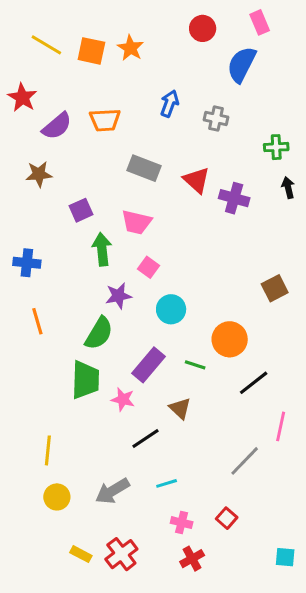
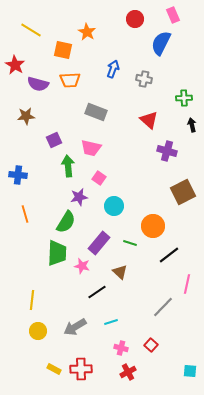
orange square: (91, 51) -> (63, 50), moved
purple semicircle: (57, 126) -> (38, 84), turned 55
red triangle: (197, 180) -> (149, 120), moved
purple cross: (234, 198) -> (167, 151), moved
brown square: (275, 288) -> (183, 192), size x1.4
red cross: (121, 554) -> (81, 369), turned 35

